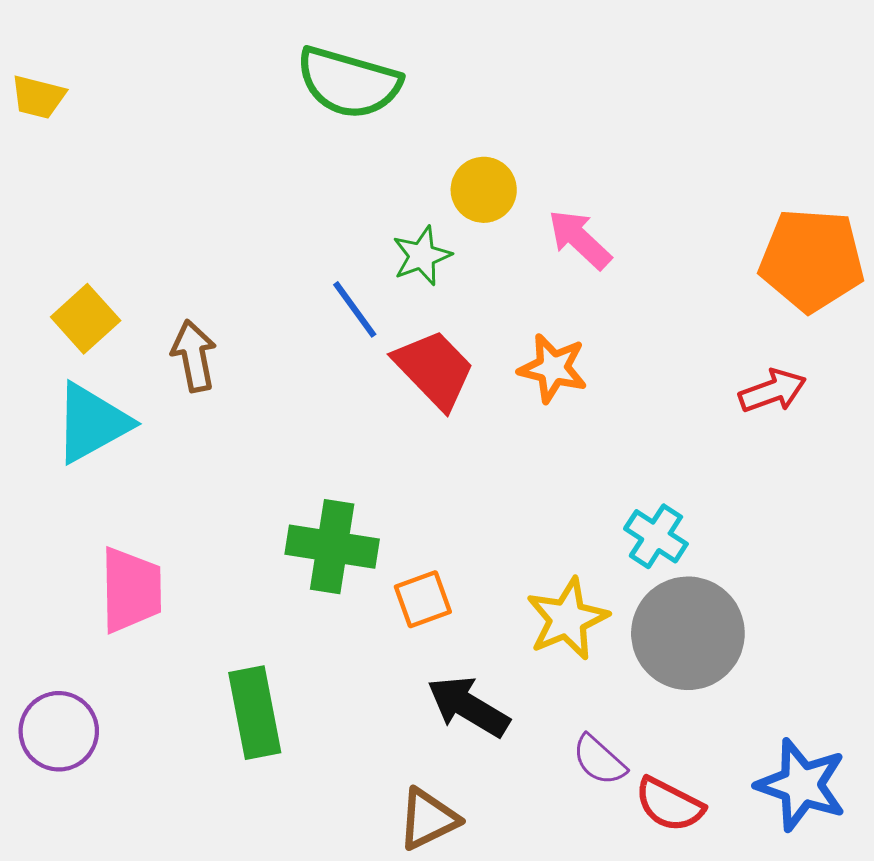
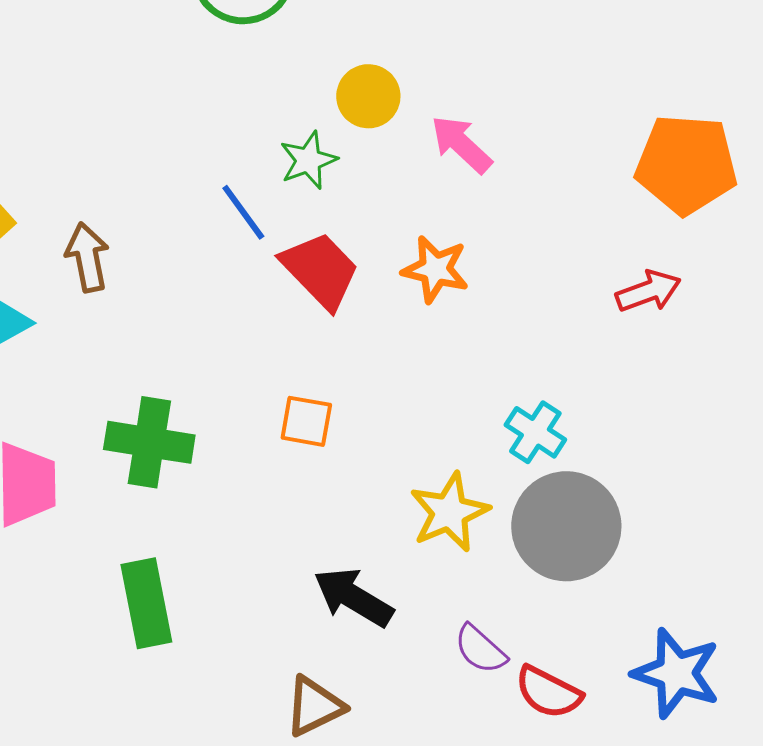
green cross: (332, 547) -> (149, 442), moved
orange square: (423, 599) -> (306, 421), moved, turned 30

